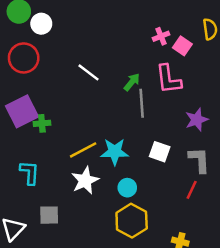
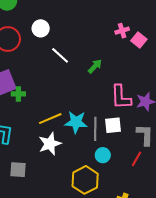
white circle: (41, 24) -> (41, 28), moved
pink L-shape: (168, 79) -> (121, 97), moved
gray line: (142, 103) -> (95, 129), moved
white square: (160, 152) -> (113, 125), turned -30
cyan circle: (127, 188) -> (103, 155), moved

